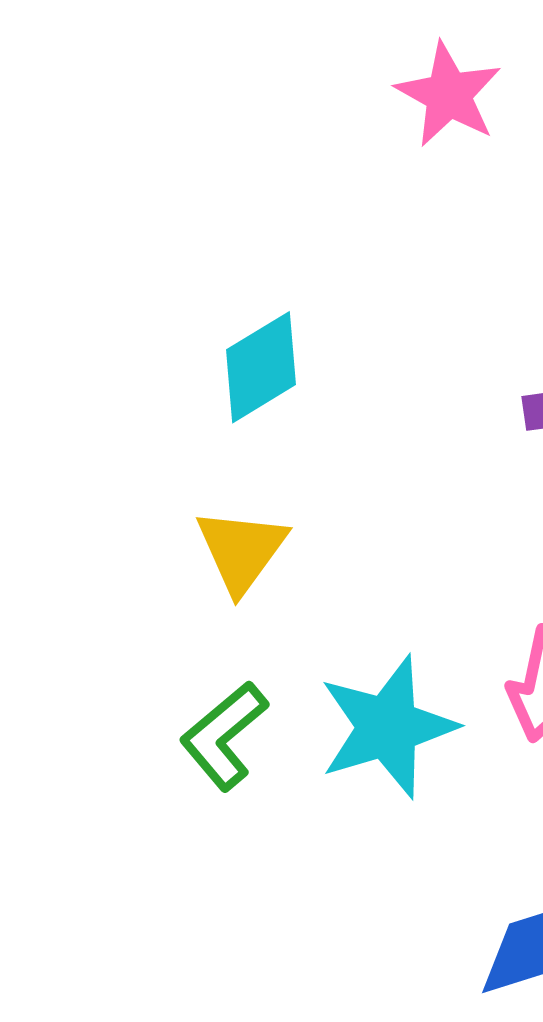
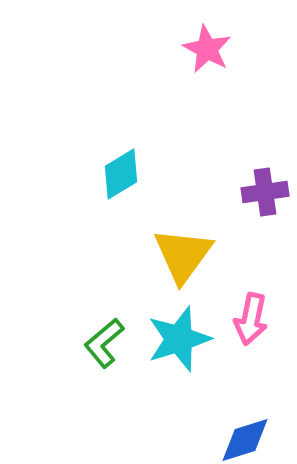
yellow triangle: (241, 550) -> (183, 255), moved, size x1.4

